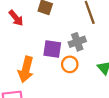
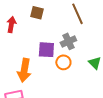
red arrow: (16, 18) -> (11, 25), turned -126

